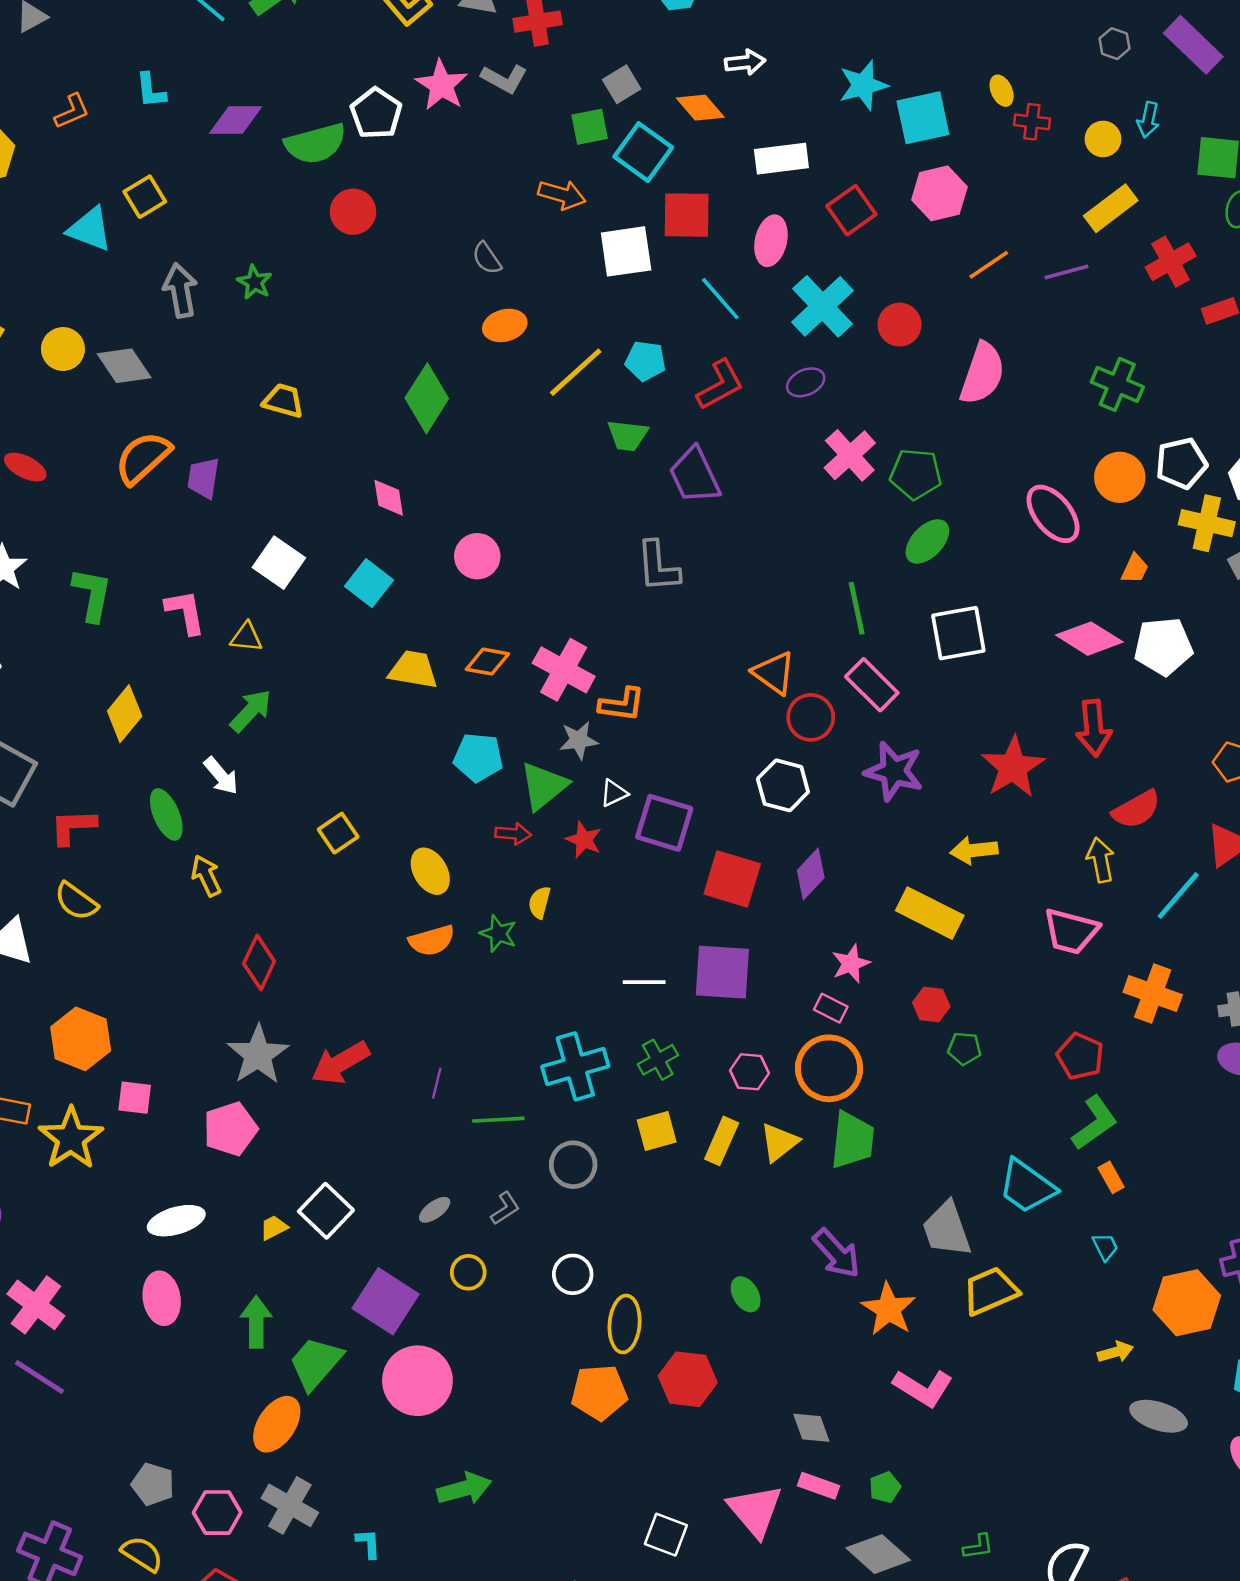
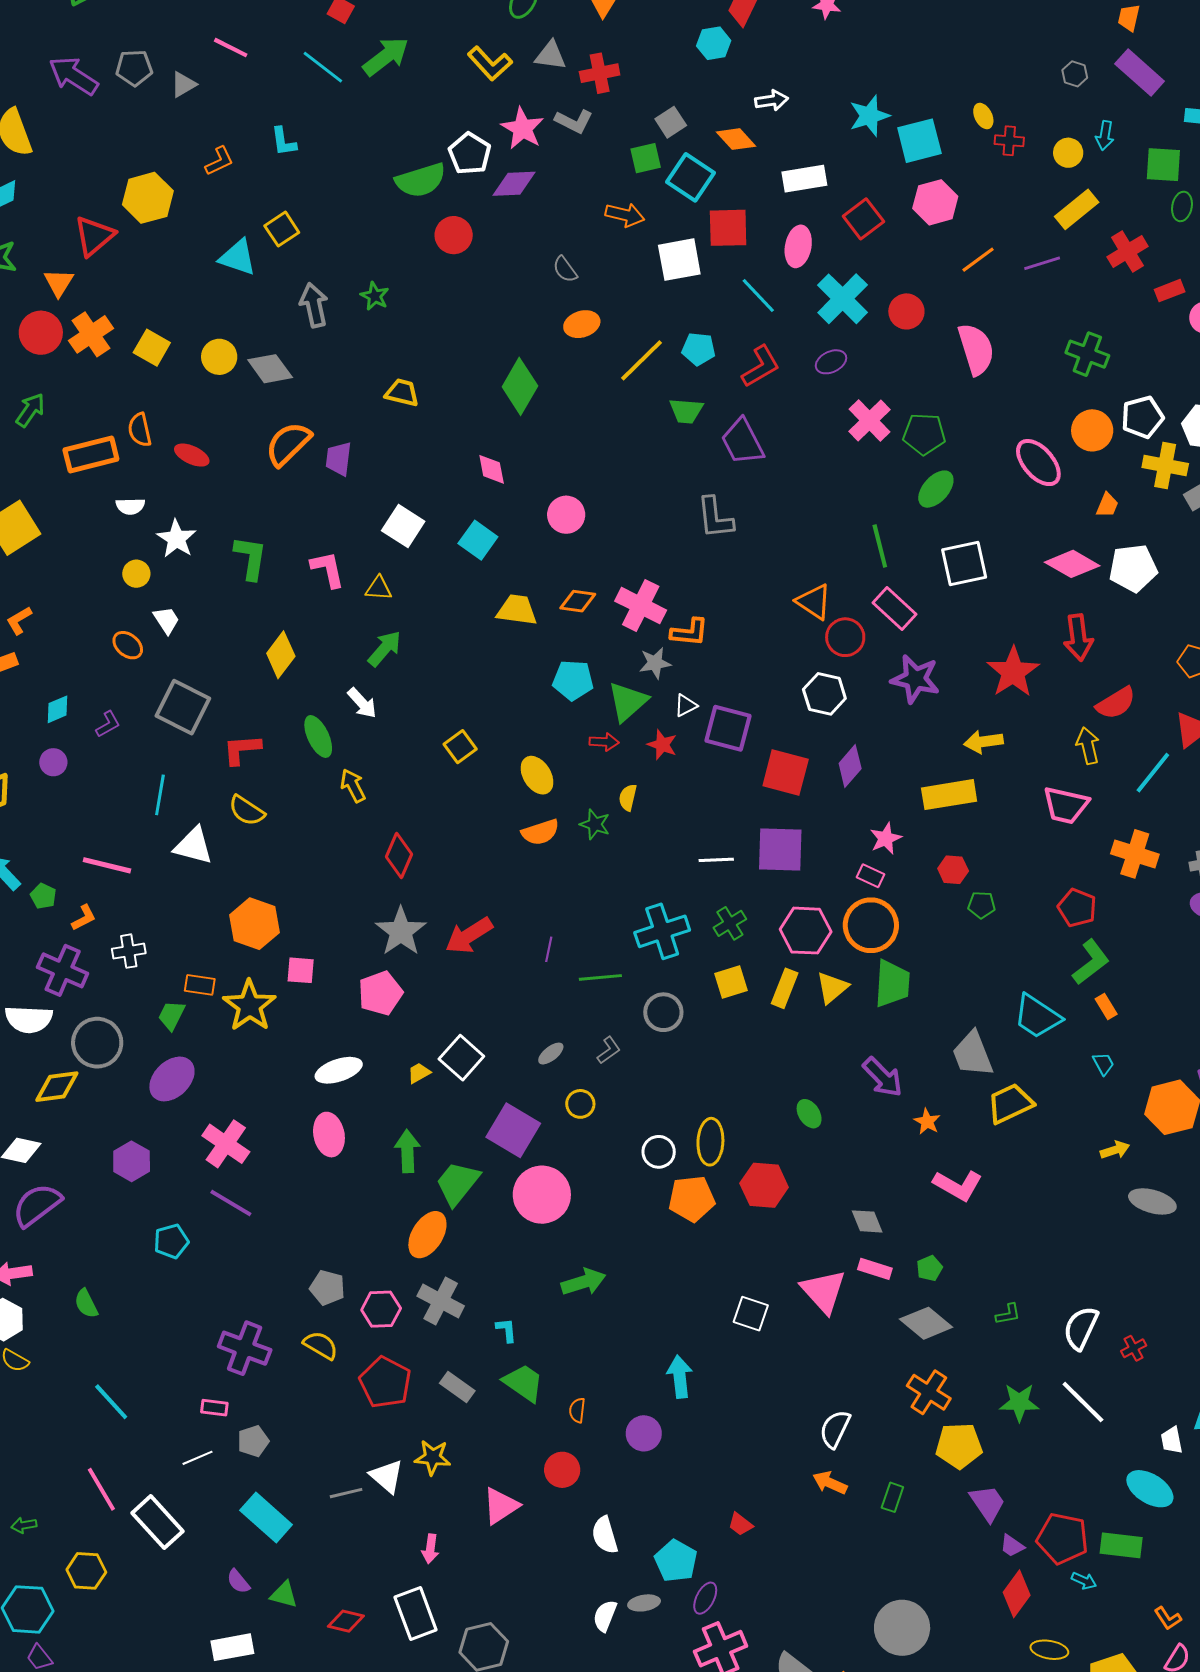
purple diamond: (236, 120) -> (514, 184), moved
pink semicircle: (982, 373) -> (976, 349), turned -34
yellow rectangle: (930, 913) -> (949, 795), turned -34
pink hexagon: (749, 1072) -> (806, 931), size x1.6
white circle: (573, 1274) -> (659, 1152), moved
orange star: (889, 1309) -> (927, 1122), size x0.6

